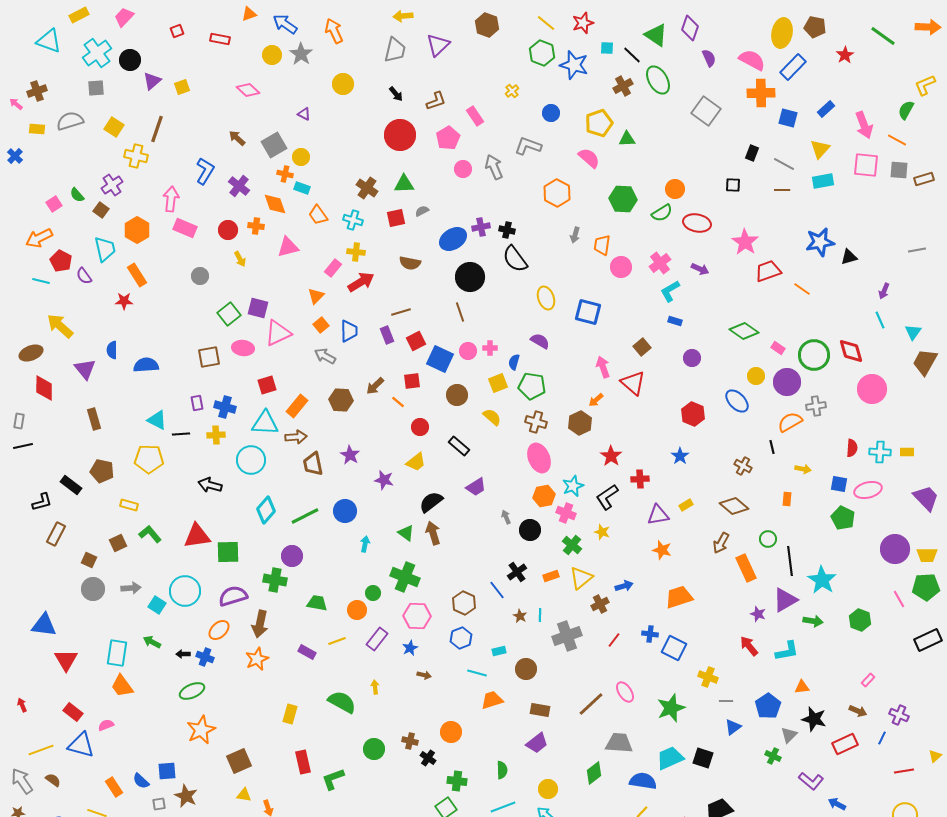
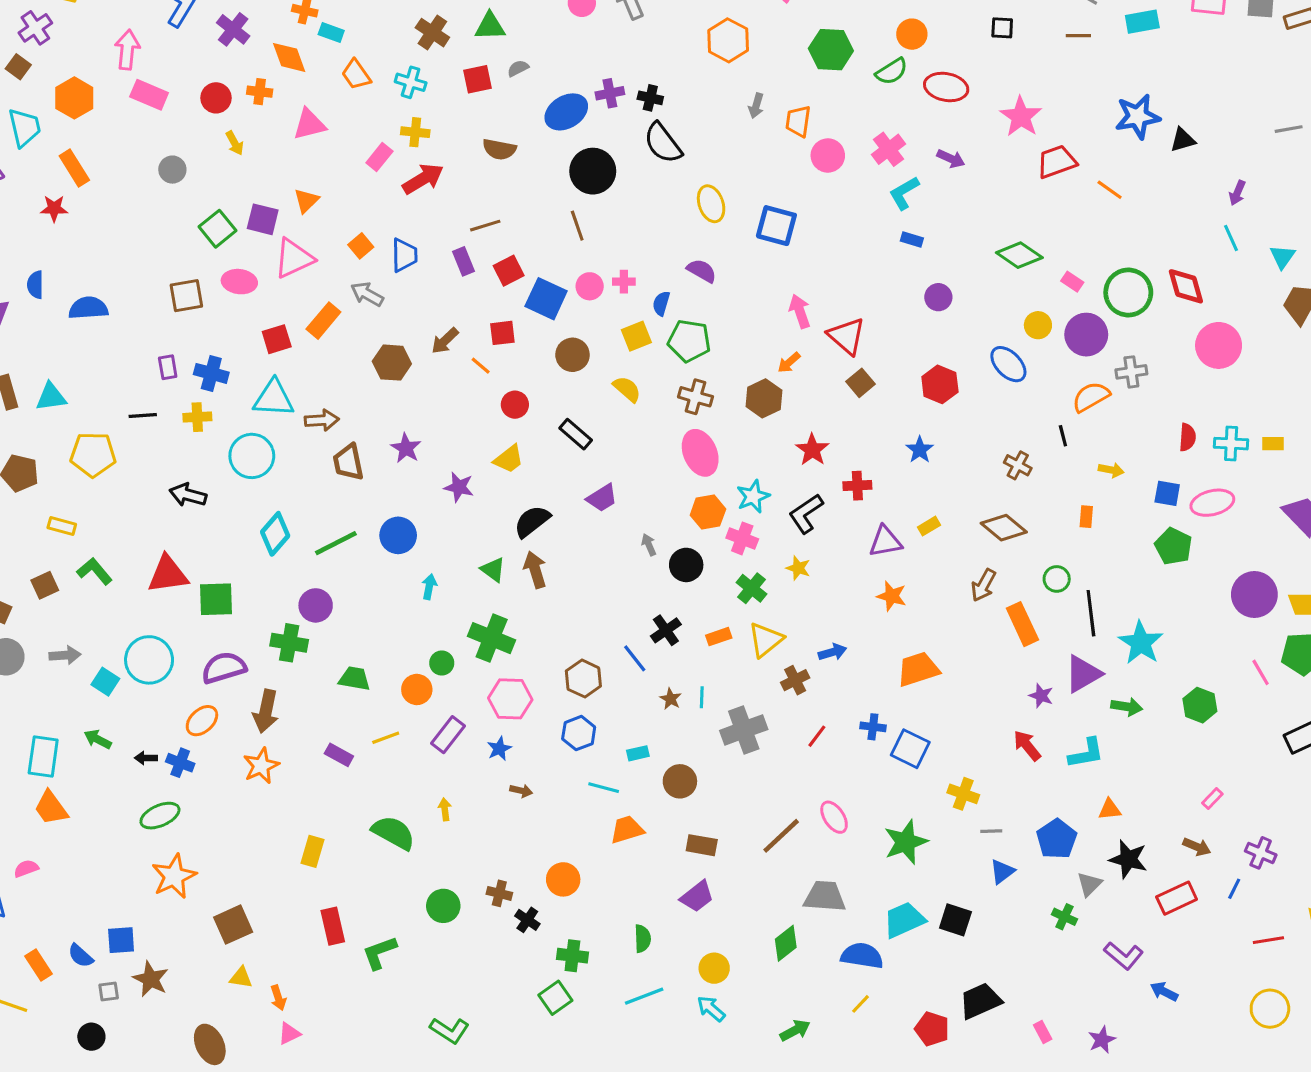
orange triangle: (316, 296) -> (306, 201), moved
brown square: (642, 347) -> (860, 383), moved
orange rectangle: (297, 406) -> (323, 321), moved
cyan triangle: (157, 420) -> (51, 397), moved, turned -35

